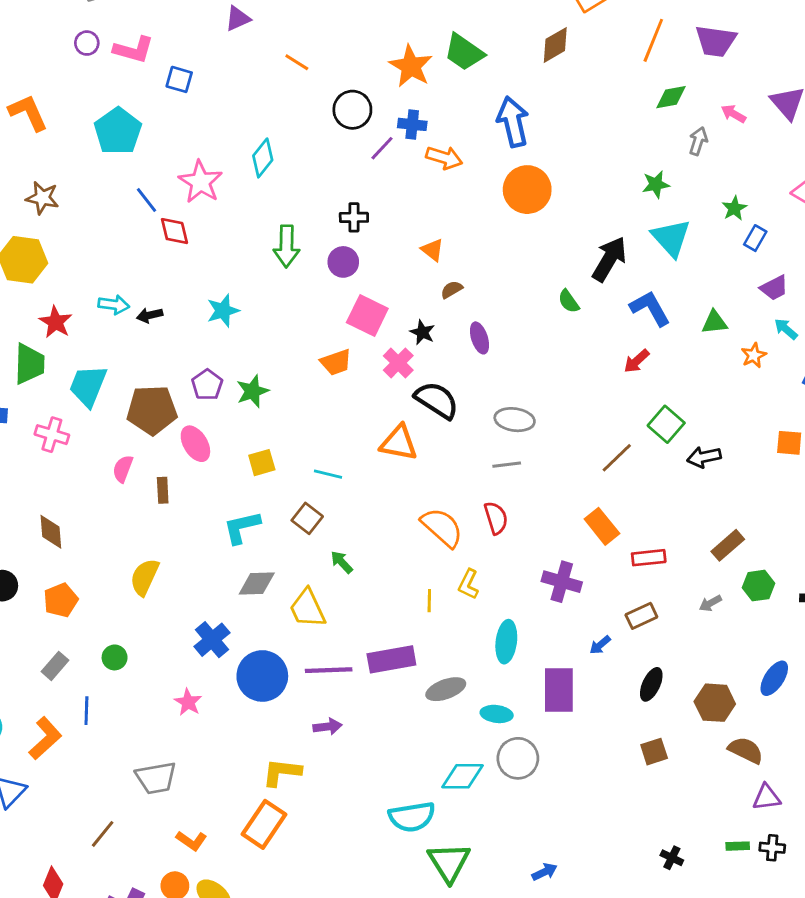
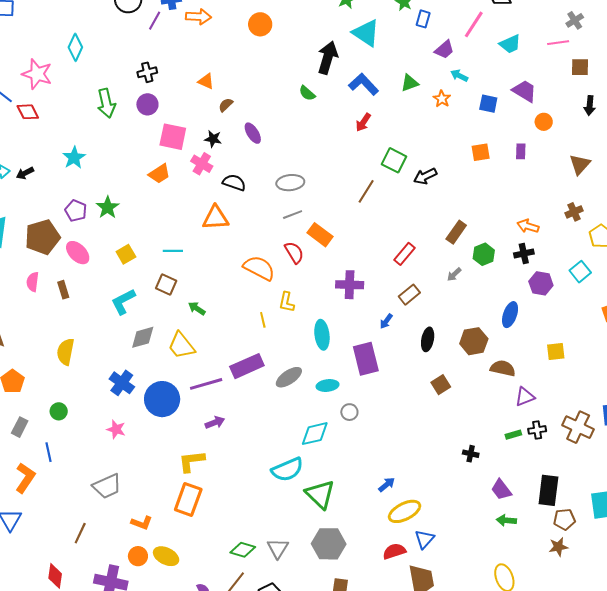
orange circle: (527, 190) -> (260, 24), size x0.7
black semicircle: (437, 400) -> (234, 183), size x0.7
orange rectangle: (602, 526) -> (320, 235), moved
red rectangle: (649, 558) -> (405, 254), turned -30
gray circle: (518, 758) -> (349, 412), size x0.6

